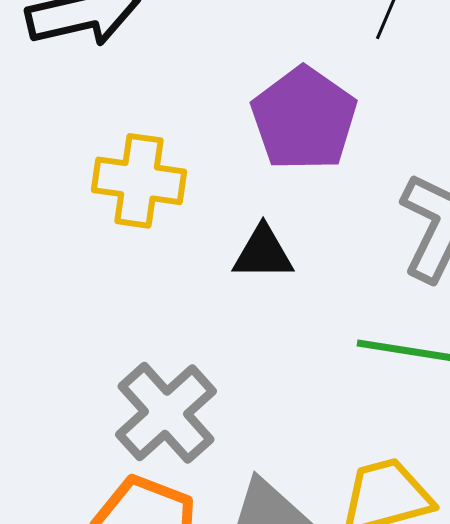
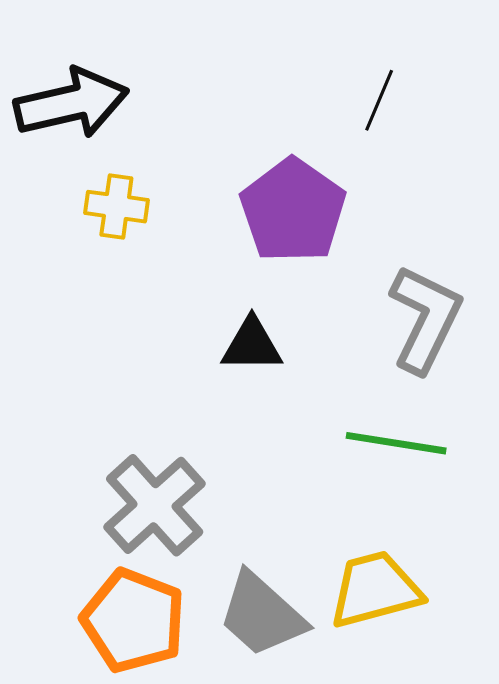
yellow cross: (139, 181) -> (116, 207), moved, size x0.7

